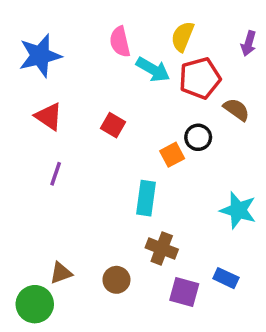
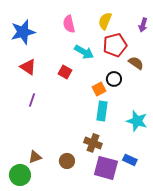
cyan arrow: (153, 70) -> (84, 52), moved
cyan rectangle: (146, 198) -> (102, 111), moved
purple square: (184, 292) -> (106, 168), size x1.4

